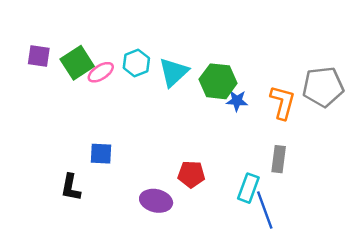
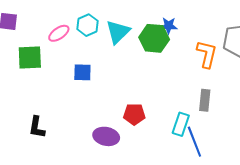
green square: (77, 63) -> (30, 58), moved, turned 32
blue star: (237, 101) -> (169, 26), moved
blue square: (101, 154) -> (82, 72), moved

